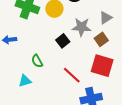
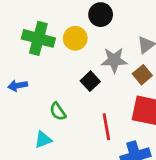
red line: (72, 75) -> (106, 127), turned 42

